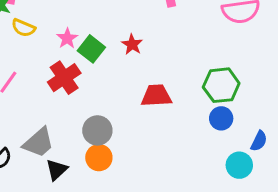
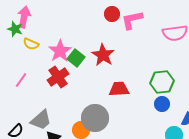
pink star: (67, 38) -> (60, 51), size x1.6
red star: (132, 44) -> (103, 55), size x1.6
gray circle: (97, 130) -> (95, 118), moved, size x1.4

